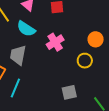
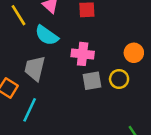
pink cross: (55, 42) -> (83, 54), turned 36
gray square: (69, 92) -> (92, 81), moved

